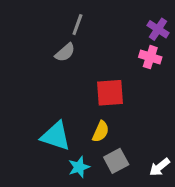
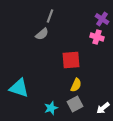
yellow semicircle: (101, 131) -> (76, 85), moved
cyan triangle: (56, 136) -> (19, 88), moved

